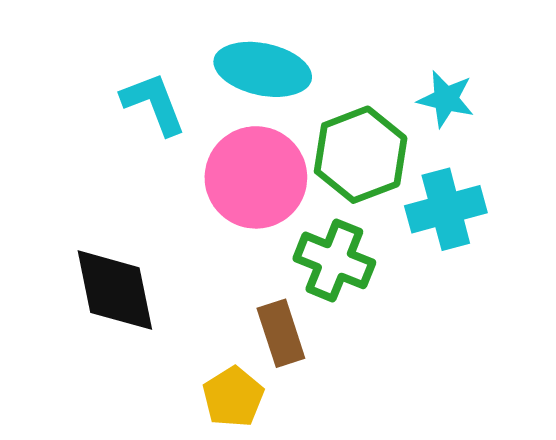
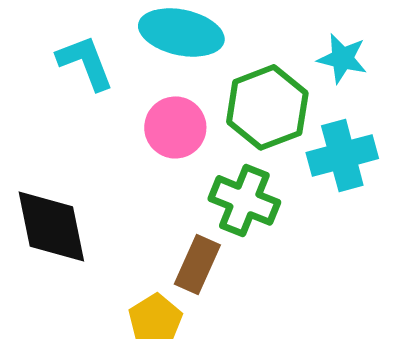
pink circle: (256, 177) -> (175, 127), size x0.7
brown rectangle: (281, 333) -> (197, 264), turned 42

